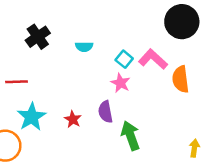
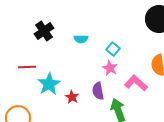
pink L-shape: (153, 59) -> (136, 83), moved
cyan star: (32, 117) -> (49, 84), moved

